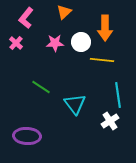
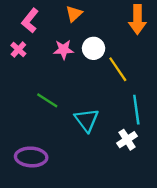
orange arrow: (105, 28) -> (137, 19), moved
yellow line: (102, 60) -> (118, 69), turned 50

